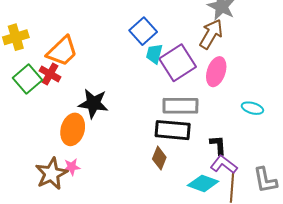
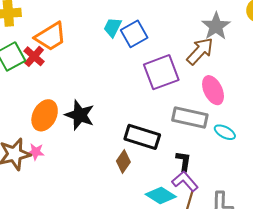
cyan trapezoid: (154, 54) -> (113, 27), moved
pink ellipse: (216, 72) -> (213, 90), moved, turned -56
black star: (93, 103) -> (80, 115), moved
gray rectangle: (180, 106) -> (190, 117), moved

